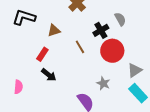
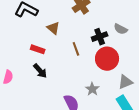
gray semicircle: (120, 19) -> (121, 29), turned 136
brown triangle: (54, 30) -> (53, 28), turned 48
red rectangle: (42, 54) -> (38, 49), turned 64

